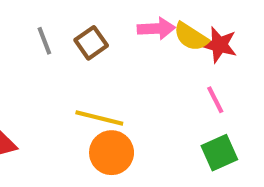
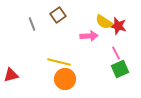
pink arrow: (156, 29) -> (89, 36), moved
brown square: (91, 43) -> (58, 15), moved
green square: (219, 153) -> (120, 69), moved

